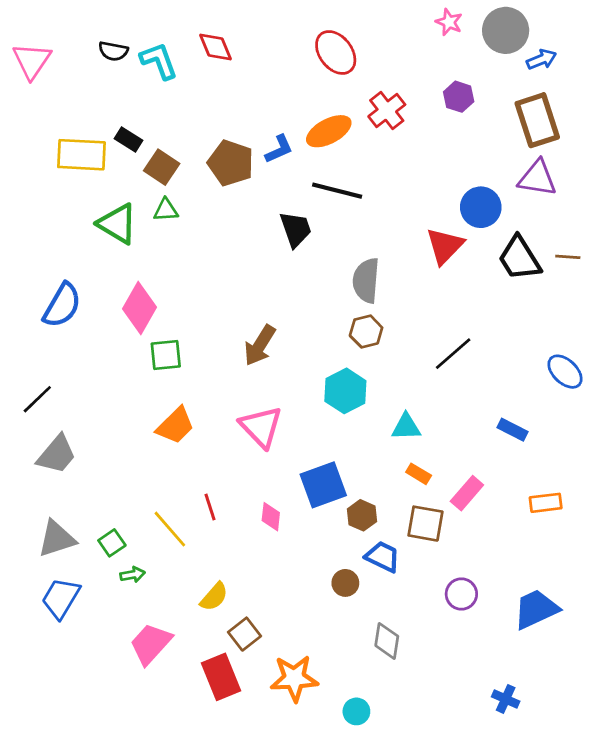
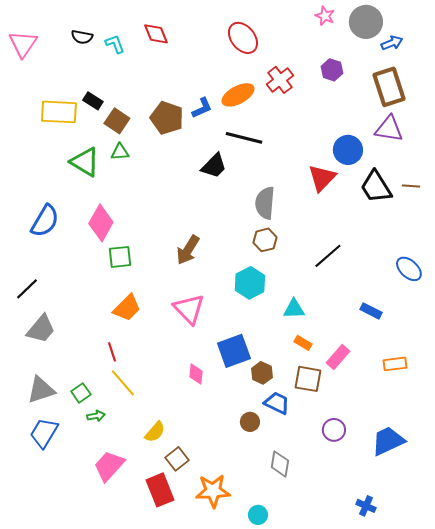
cyan L-shape: (159, 61) -> (115, 44), size x0.7
black trapezoid: (296, 229) -> (214, 166), turned 64
red line: (210, 507) -> (112, 352), moved

